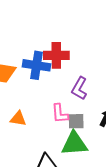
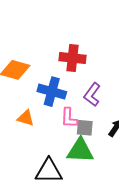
blue cross: (37, 65) -> (52, 92), moved

